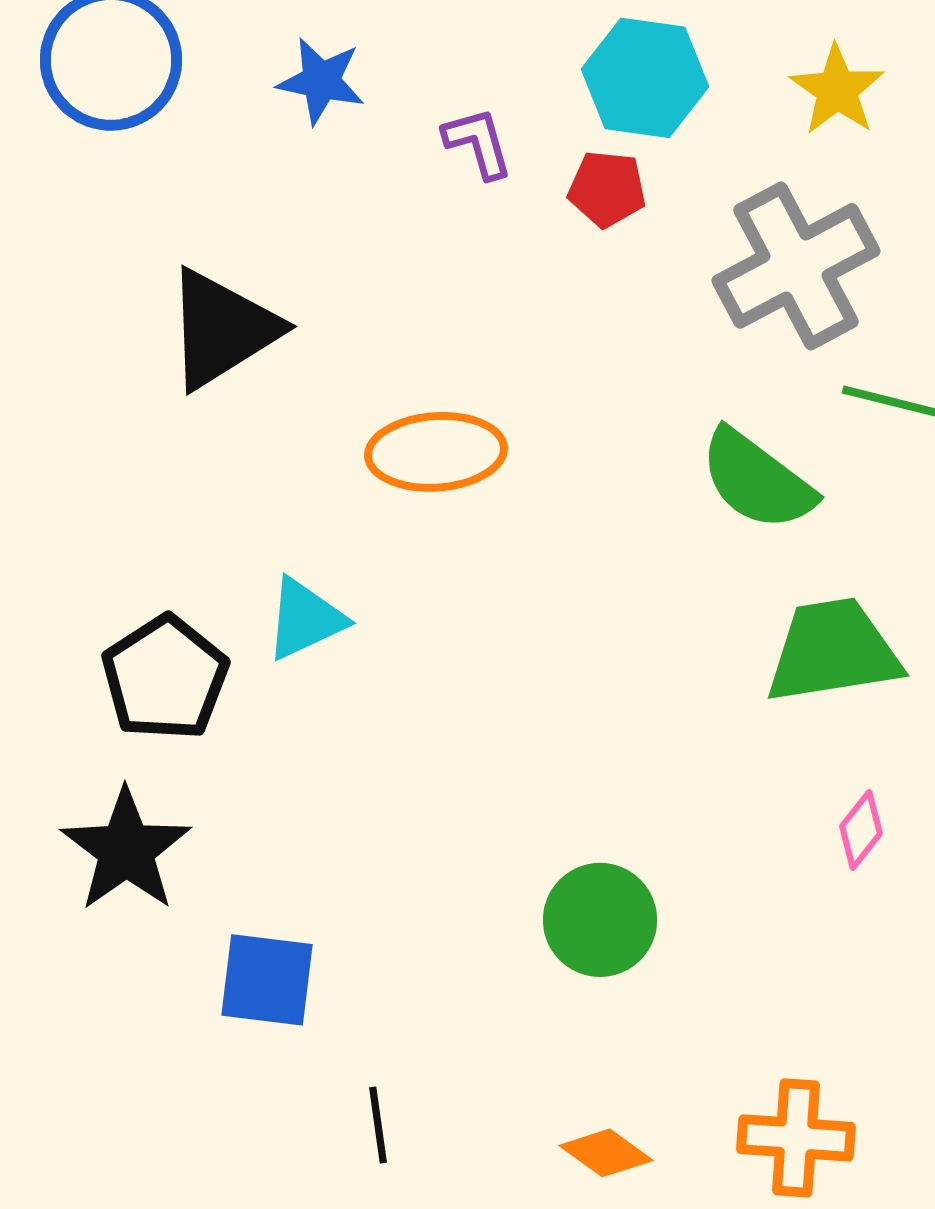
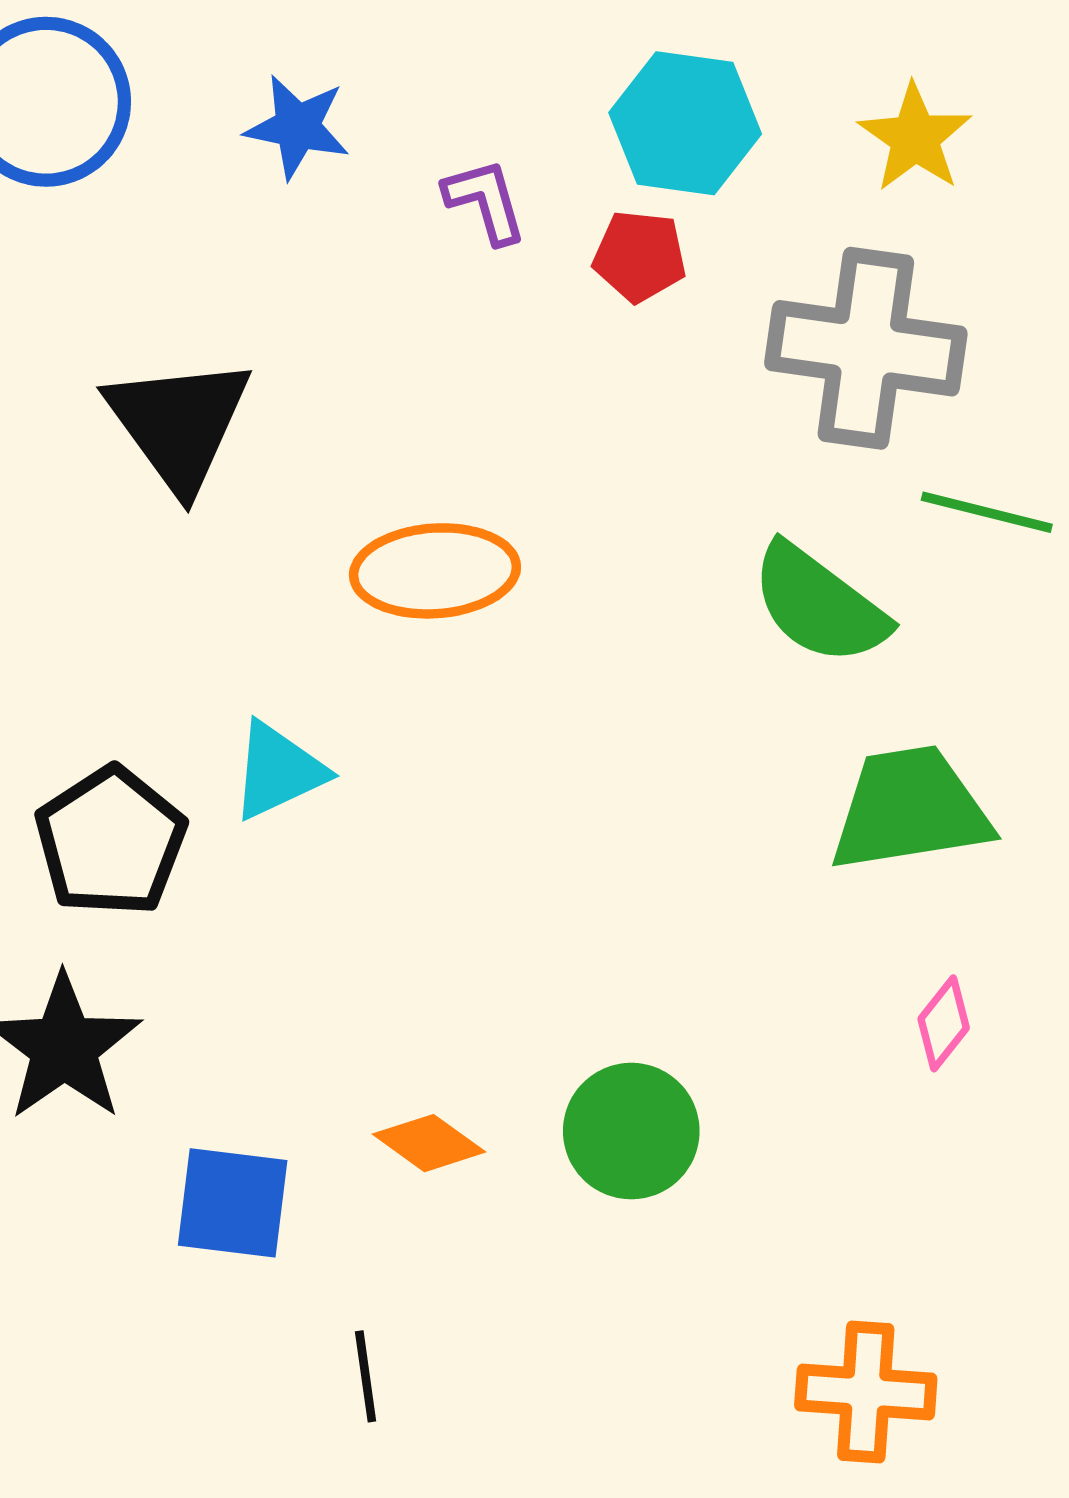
gray cross: (796, 266) -> (866, 348), turned 36
black triangle: (222, 329) -> (179, 424), turned -34
orange diamond: (606, 1153) -> (429, 1143), moved

